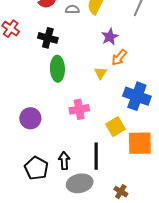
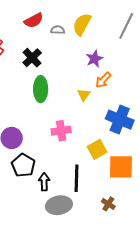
black cross: (48, 38) -> (32, 58), turned 30
black pentagon: (36, 168) -> (23, 165), moved
brown cross: (121, 192) -> (108, 204), moved

